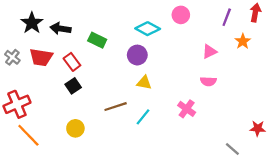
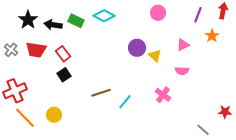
cyan diamond: (148, 29) -> (104, 16), moved
green rectangle: (97, 40) -> (76, 21), moved
purple circle: (137, 55) -> (137, 48), moved
yellow triangle: (144, 83) -> (155, 56), moved, turned 32
yellow circle: (75, 128) -> (54, 115), moved

